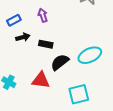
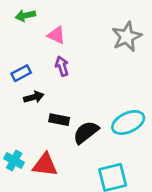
black rectangle: (46, 44) -> (59, 120), moved
red triangle: (41, 80) -> (45, 165), moved

